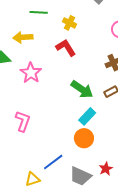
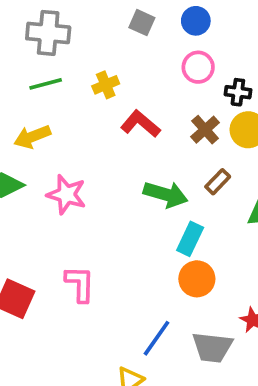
yellow cross: (69, 23) -> (106, 85), turned -32
red L-shape: (66, 48) -> (140, 124), moved

